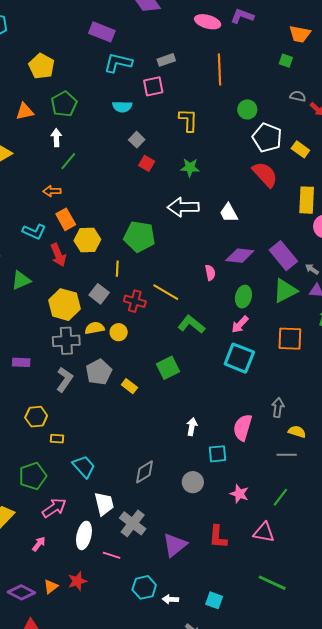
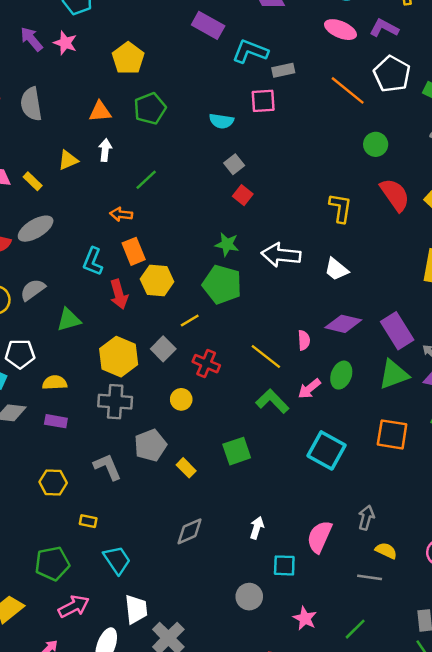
cyan L-shape: (118, 63) -> (250, 51), moved
orange line: (219, 69) -> (348, 90), turned -56
yellow L-shape: (188, 120) -> (340, 208), moved
white arrow: (56, 138) -> (105, 150), moved
white pentagon: (267, 138) -> (392, 74), moved
green star: (190, 168) -> (227, 244), moved
red semicircle: (265, 174) -> (395, 195), moved
white trapezoid: (229, 213) -> (336, 269), turned -30
cyan L-shape: (34, 232) -> (93, 261), turned 80
yellow line: (117, 269) -> (190, 320), turned 49
yellow line: (166, 292) -> (266, 356), moved
pink arrow: (240, 324) -> (309, 389), moved
yellow semicircle: (95, 328) -> (55, 383), moved
gray L-shape: (65, 380) -> (107, 467), moved, turned -65
yellow hexagon: (36, 417) -> (53, 482), moved
gray diamond: (145, 472) -> (190, 531), moved

